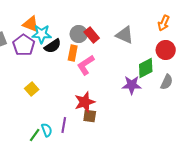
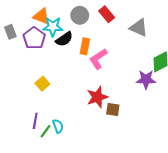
gray circle: (79, 34) -> (80, 15), moved
red rectangle: (92, 35) -> (107, 14), moved
brown square: (90, 116) -> (113, 109), moved
purple line: (64, 125) -> (35, 121), moved

